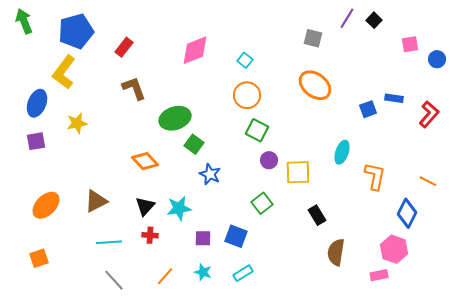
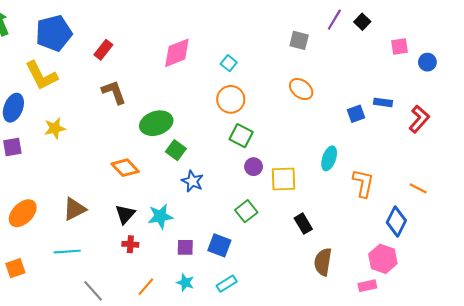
yellow L-shape: (64, 72) -> (41, 76), turned -64
orange ellipse: (315, 85) -> (301, 89), size x0.7
cyan line: (109, 242) -> (67, 252), moved

